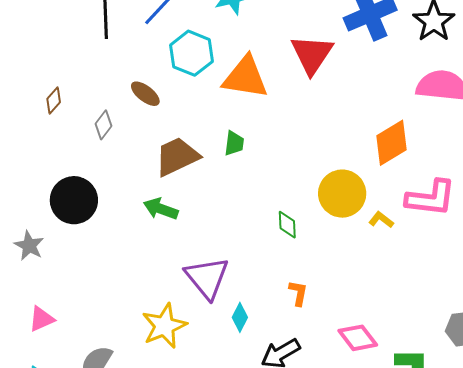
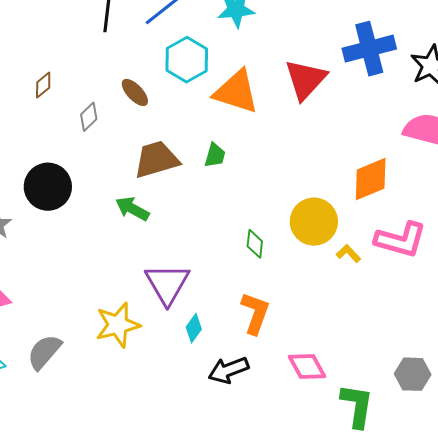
orange L-shape: (298, 293) -> (255, 313), size x1.6

